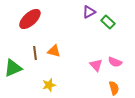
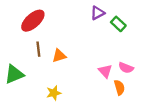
orange triangle: (54, 51) -> (59, 56), turned -32
brown line: (35, 53) -> (38, 49), moved
orange semicircle: (114, 88) -> (119, 87), moved

